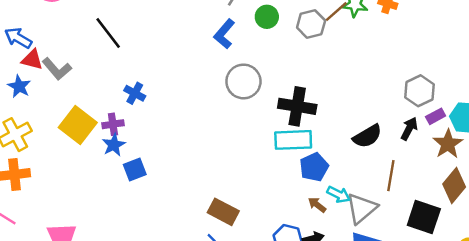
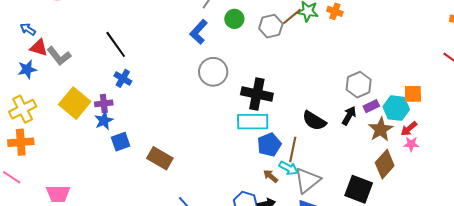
black line: (108, 33) -> (116, 44), moved
blue arrow: (18, 38) -> (28, 29), size x0.7
blue star: (19, 86) -> (27, 69), turned 30
black semicircle: (367, 136) -> (314, 121), turned 60
brown line: (391, 176) -> (293, 149), moved
brown rectangle: (223, 212) -> (160, 158), moved

